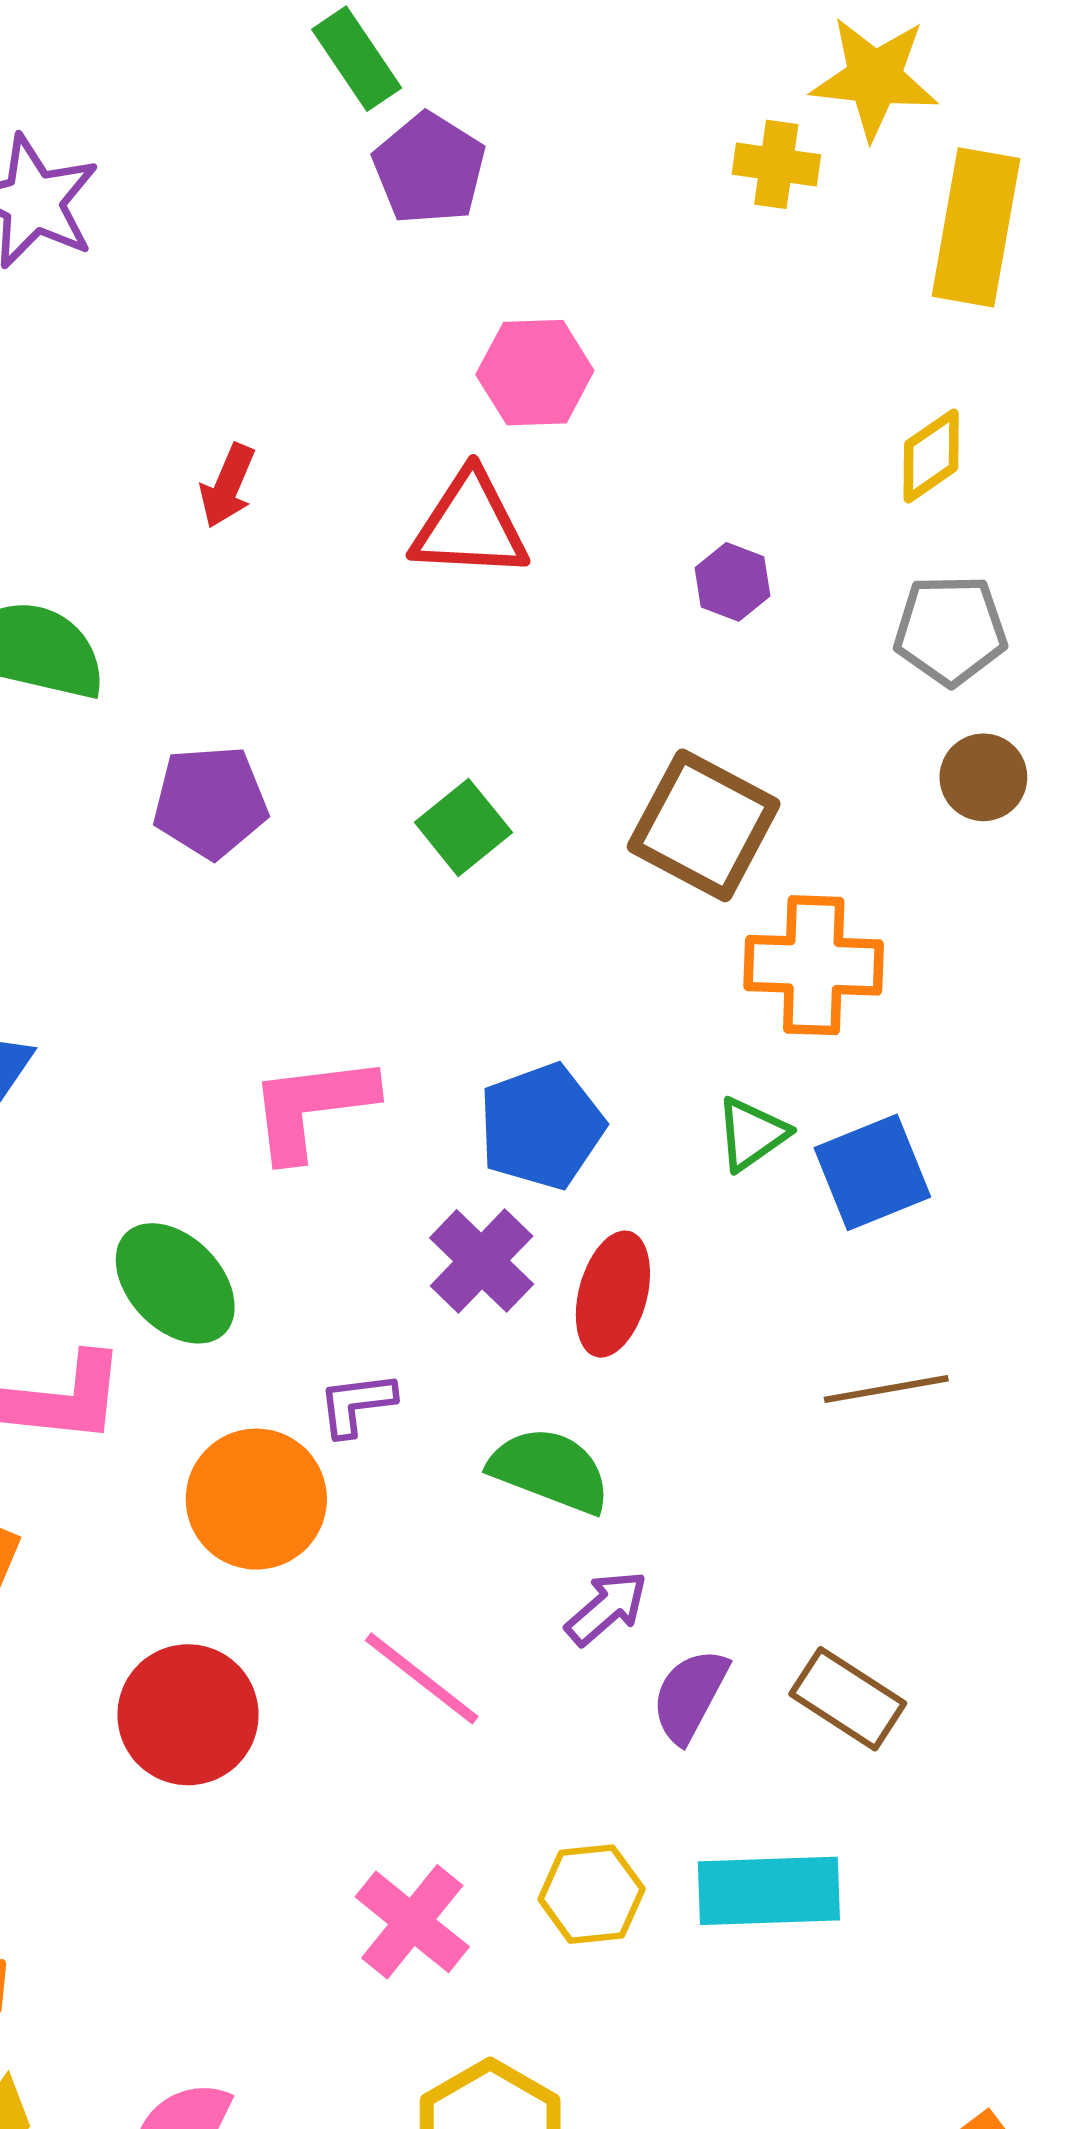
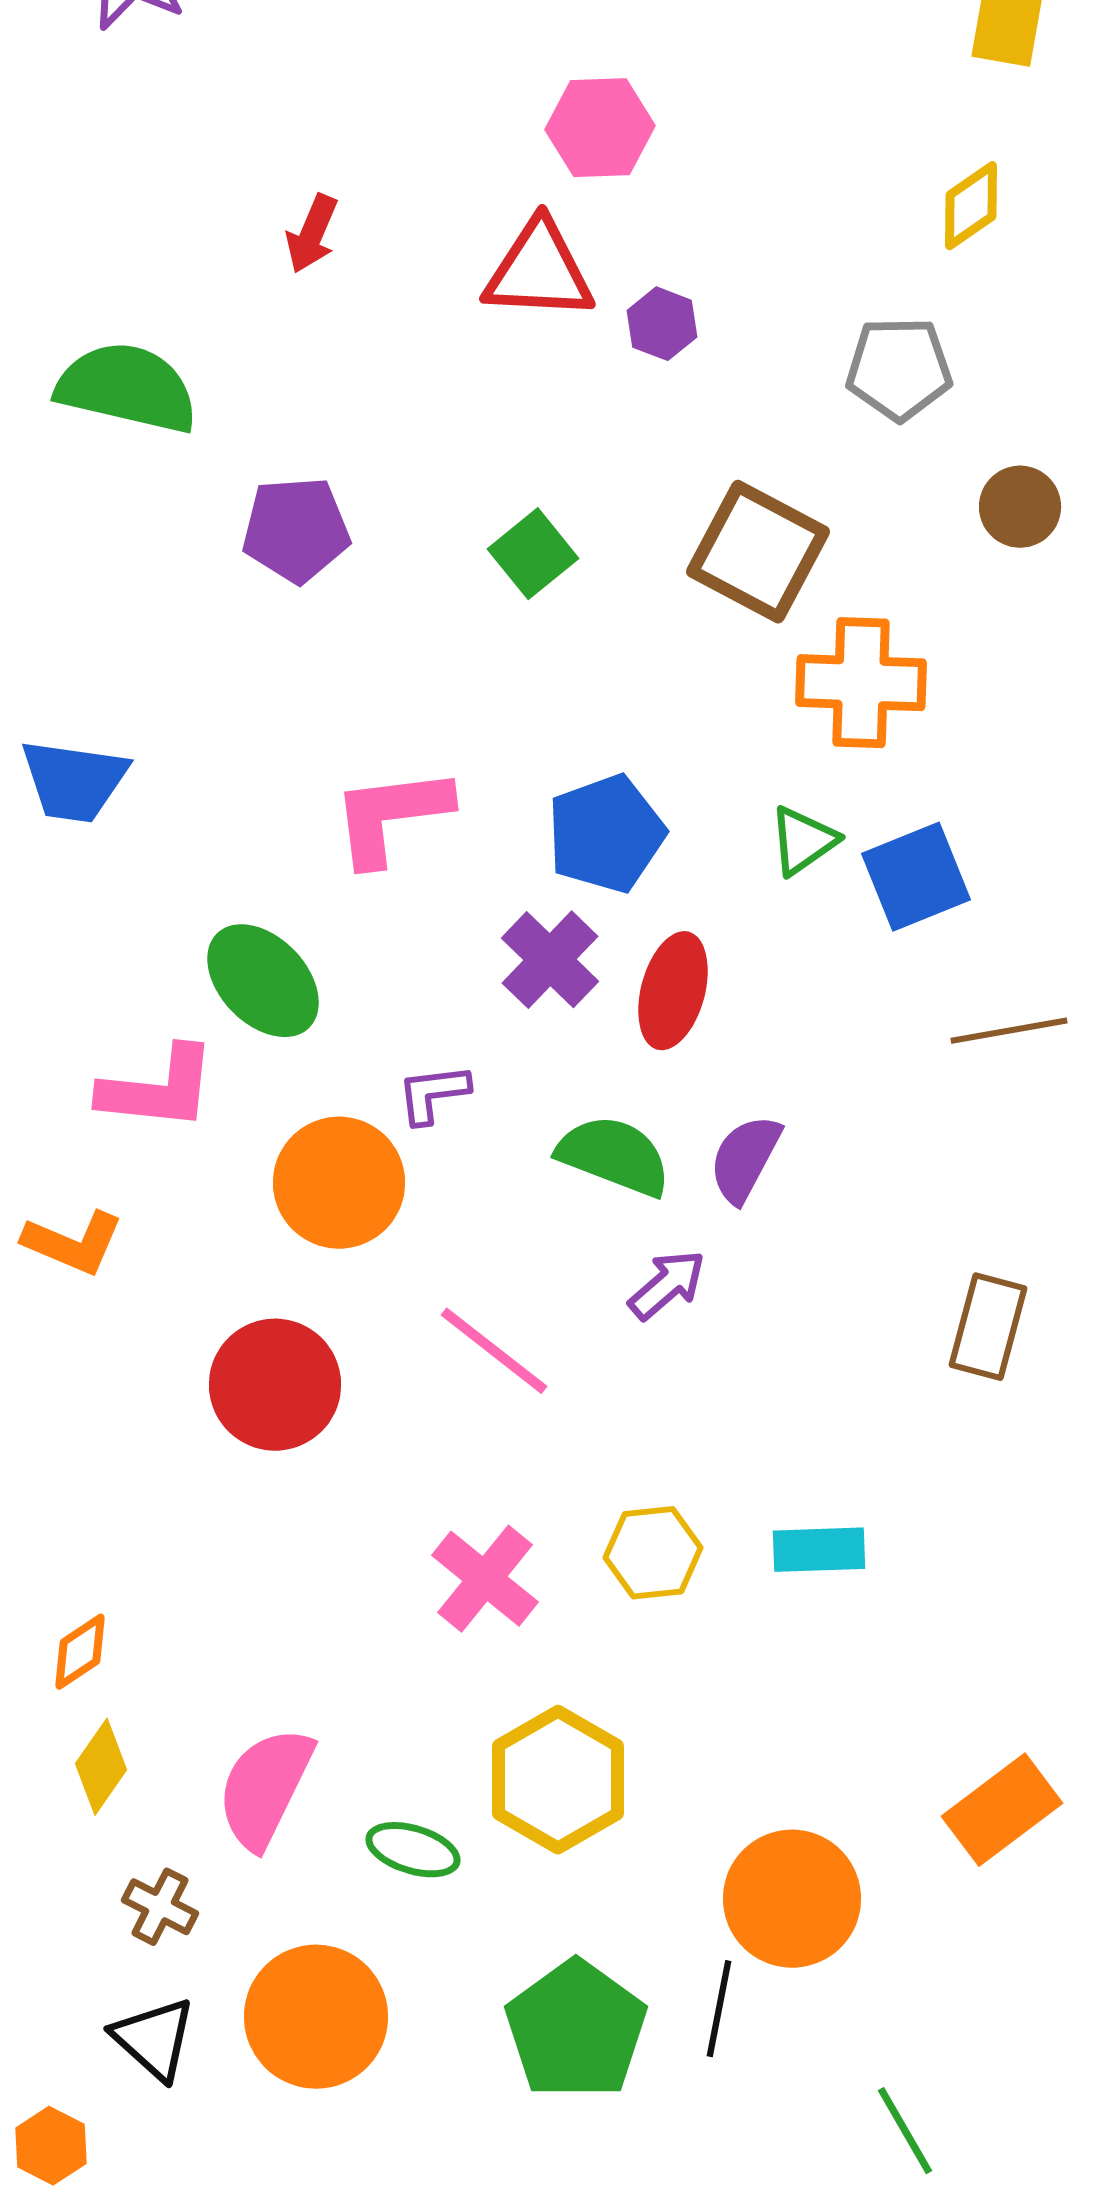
purple hexagon: (733, 582) -> (662, 324), moved
gray pentagon: (950, 630) -> (899, 369), moved
brown line: (886, 1389) -> (1009, 1031), moved
purple semicircle: (690, 1696) -> (745, 1159), moved
brown rectangle: (848, 1699) -> (988, 1327), moved, turned 72
cyan rectangle: (769, 1891) -> (819, 1550), size x0.7

